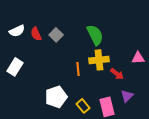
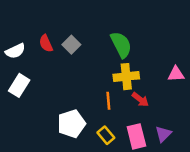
white semicircle: (17, 31) -> (15, 51), moved
orange line: (78, 69) -> (108, 101), moved
red arrow: (117, 74) -> (140, 99), moved
purple triangle: (127, 96) -> (163, 134), moved

